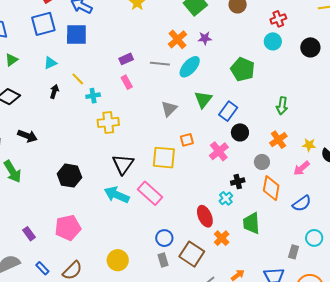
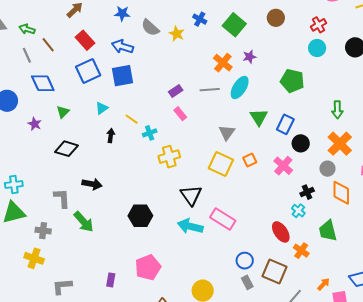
orange cross: (278, 140) -> (340, 144), size x1.4
yellow square: (164, 158) -> (221, 164), moved, turned 30
purple rectangle: (29, 234) -> (111, 280), turned 56

